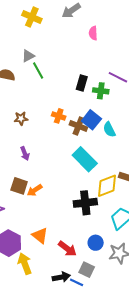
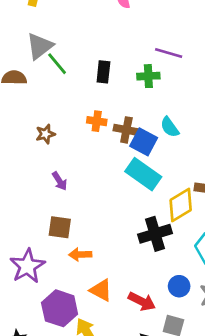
gray triangle: (28, 56) -> (40, 46), size x1.5
black rectangle: (82, 83) -> (103, 72), moved
blue square: (91, 120) -> (144, 142), moved
orange arrow: (35, 190) -> (80, 255), moved, turned 42

